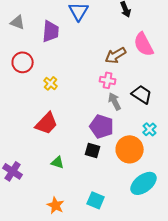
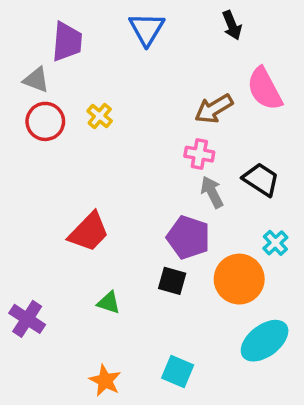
gray triangle: (18, 22) -> (36, 80), moved
purple trapezoid: (51, 31) -> (67, 42), moved
yellow cross: (51, 83) -> (100, 116), moved

